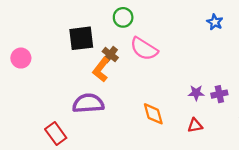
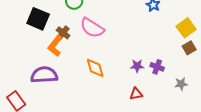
black square: (81, 38) -> (38, 19), turned 30
purple cross: (219, 94) -> (157, 67), turned 32
orange diamond: (153, 114) -> (95, 68), moved

